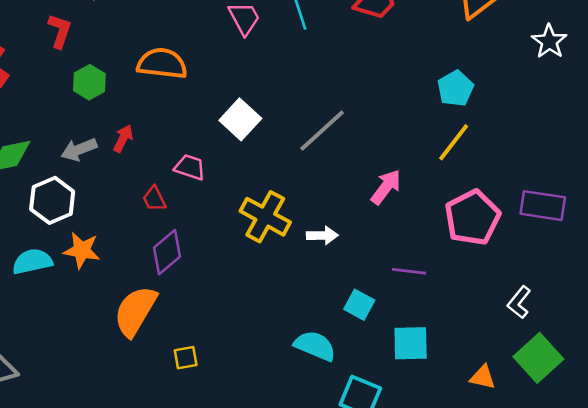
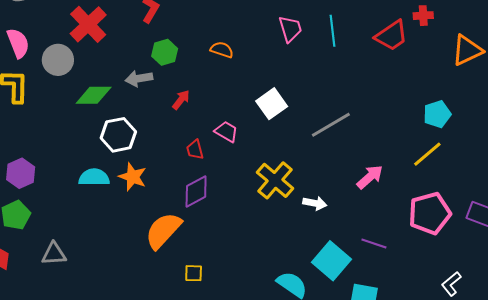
orange semicircle: (162, 64) -> (222, 50), size x0.6
gray arrow: (79, 149) -> (139, 78), moved
cyan square: (359, 305) -> (332, 261), size x1.6

